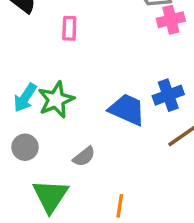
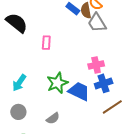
pink cross: (171, 20) -> (96, 65), moved
green star: (56, 100) -> (57, 83), moved

